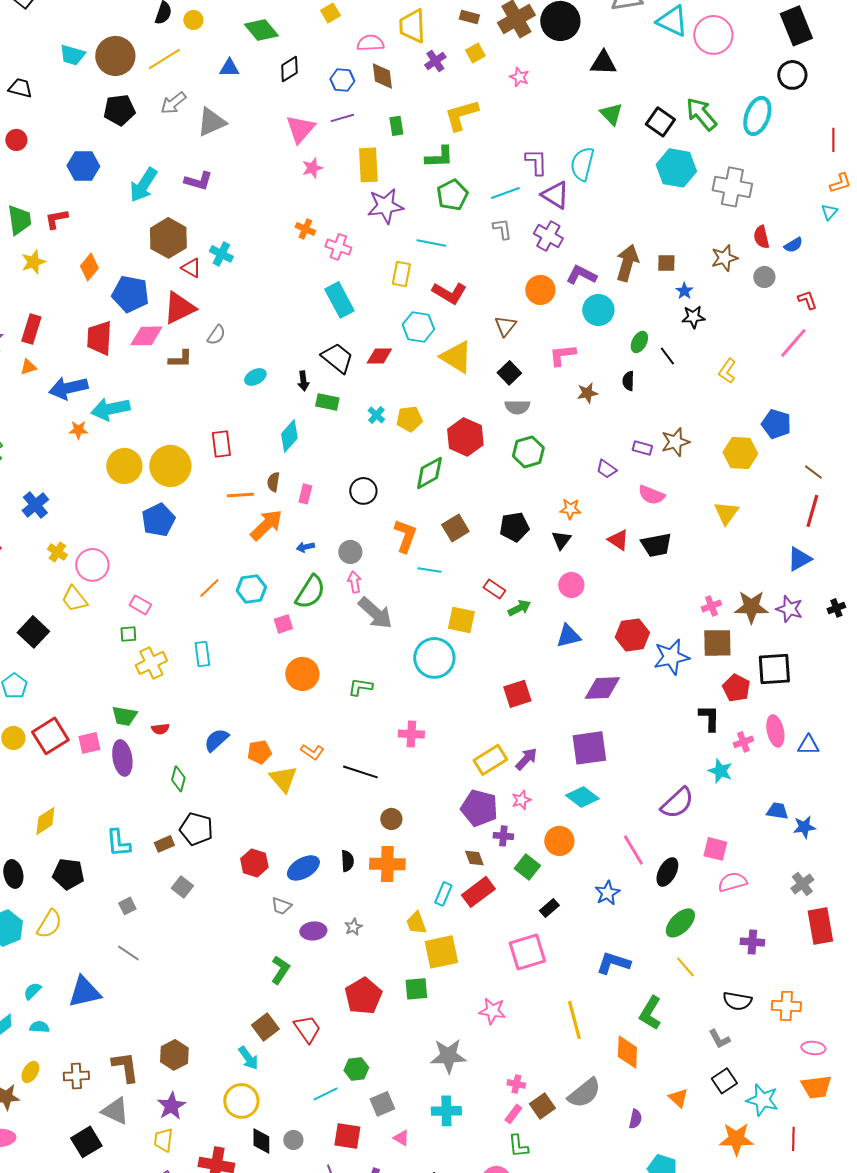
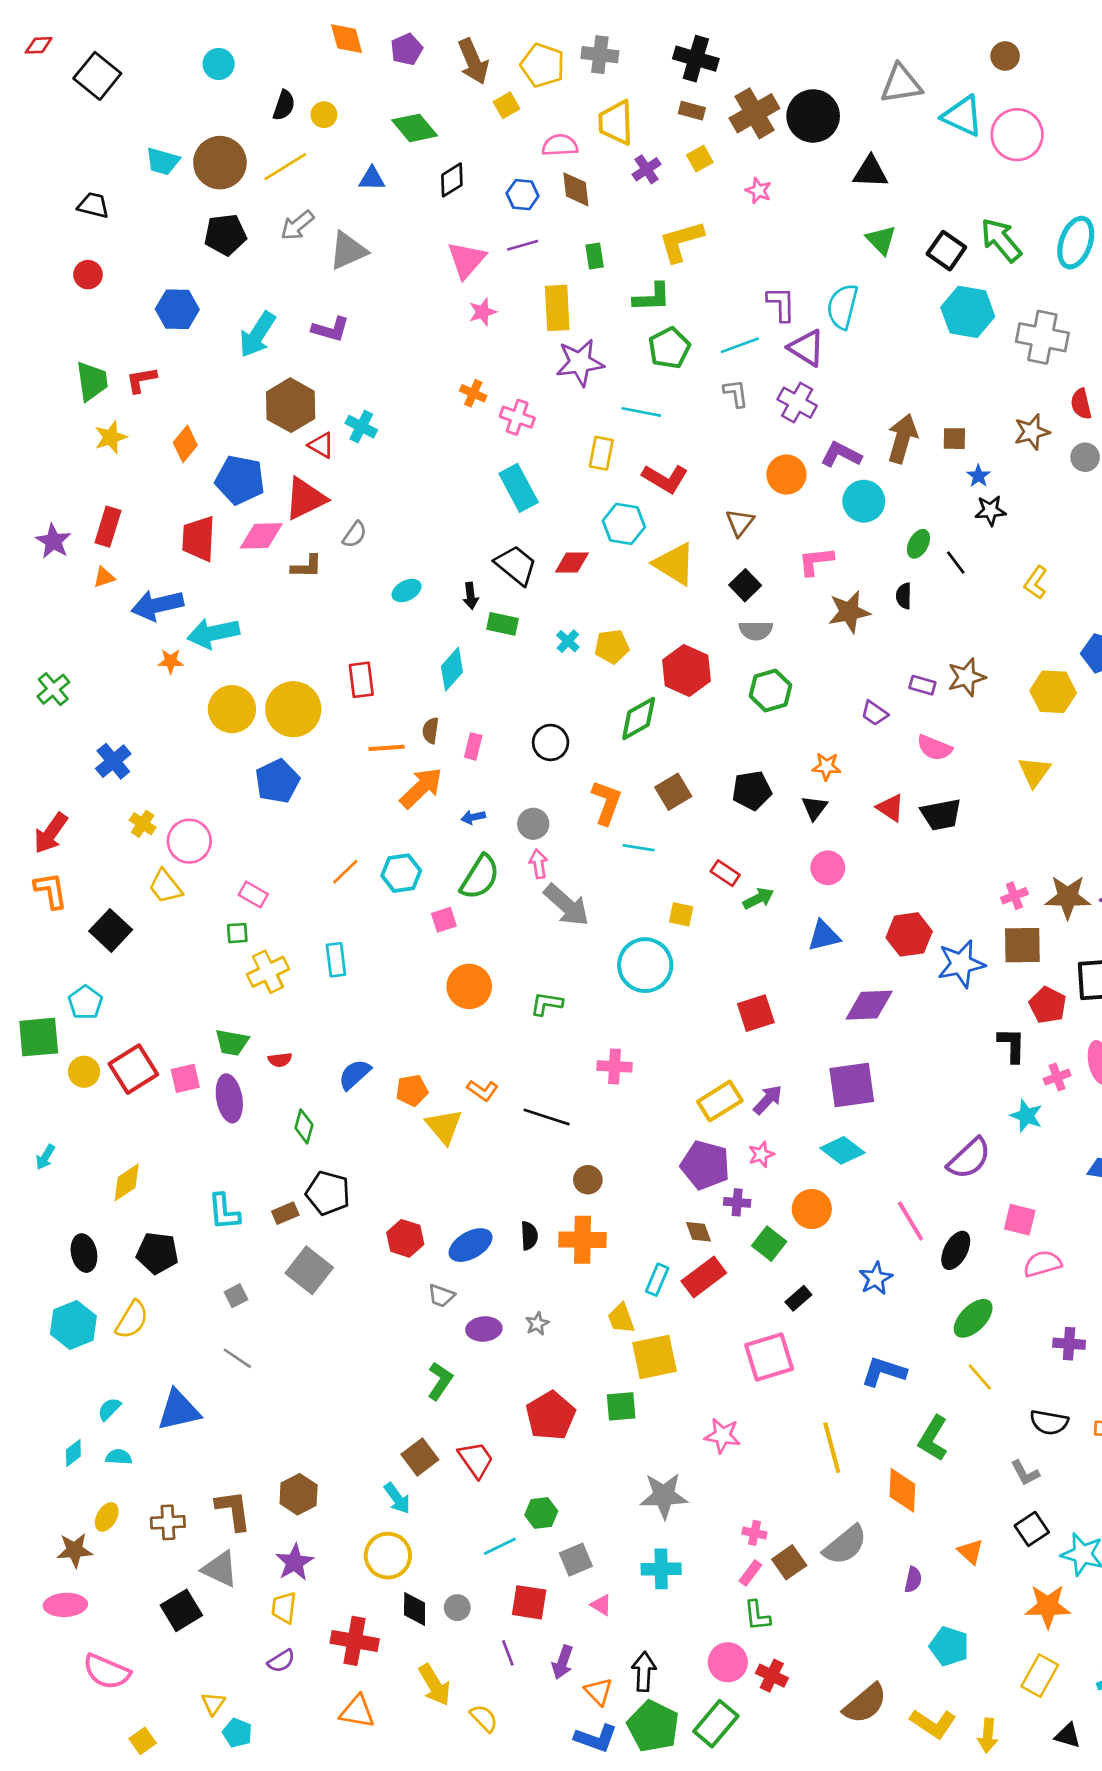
brown star: (587, 393) -> (849, 612), size x1.5
yellow square: (461, 620) -> (681, 914), size x0.7
gray square: (182, 887) -> (309, 1270), size x1.6

